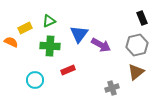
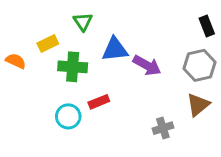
green triangle: (49, 21) -> (83, 22), moved, turned -40
yellow rectangle: (25, 28) -> (48, 44), moved
blue triangle: (79, 34) -> (115, 49), turned 48
cyan circle: (35, 80) -> (68, 116), moved

